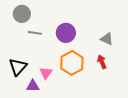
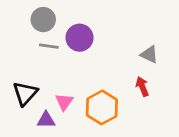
gray circle: (22, 14) -> (43, 20), moved
purple circle: (66, 33) -> (80, 38), moved
orange hexagon: (72, 63) -> (102, 107), moved

